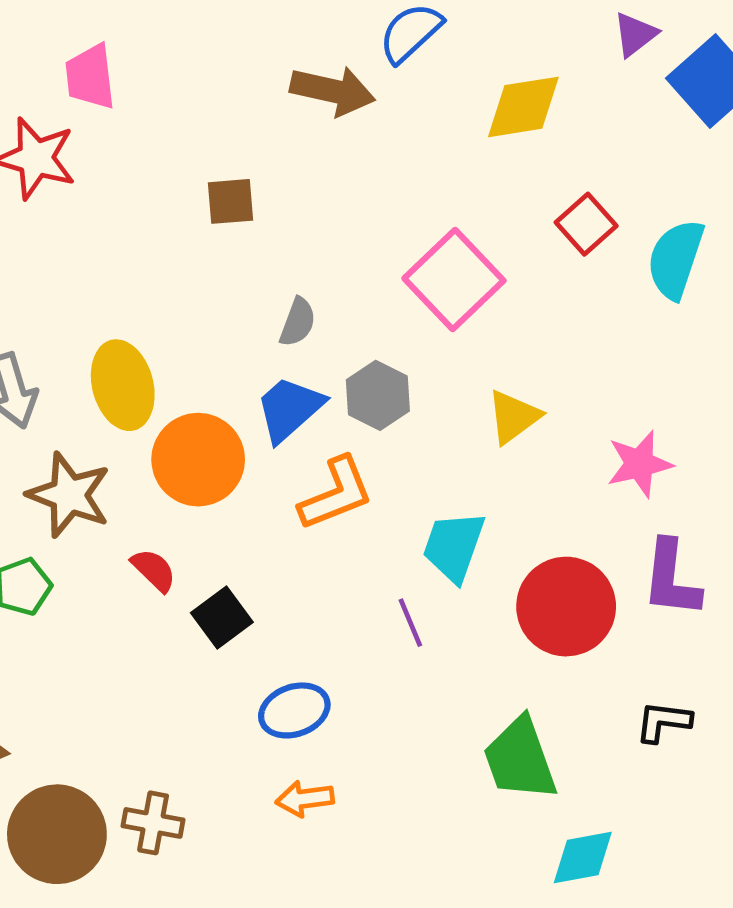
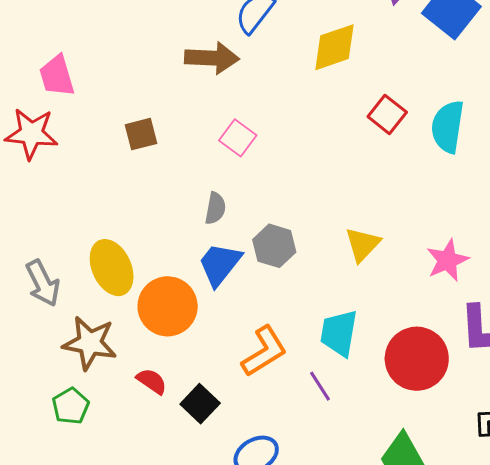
brown square: (231, 201) -> (141, 134), moved
pink square: (454, 280) -> (238, 138), moved, size x0.6
orange L-shape: (336, 494) -> (264, 351), moved

